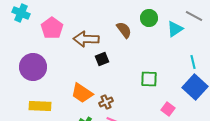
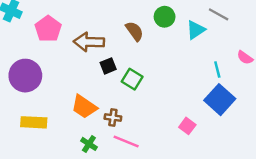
green square: (149, 79) -> (132, 79), moved, turned 30
brown cross: (106, 102) -> (113, 118), turned 32

